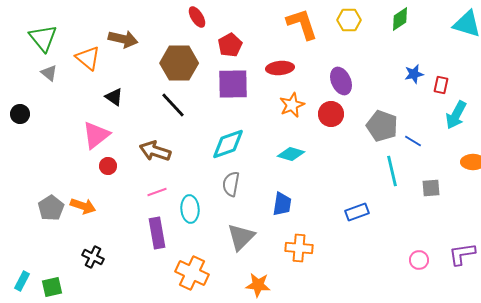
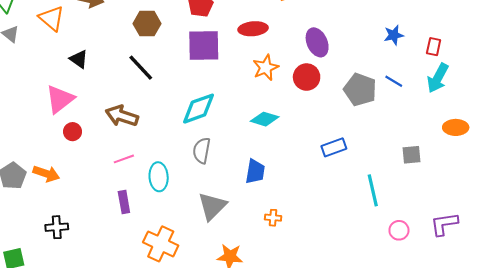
brown hexagon: (179, 63) -> (147, 24), size x0.7
red rectangle: (441, 85) -> (434, 47), moved
blue line: (413, 141) -> (394, 81), moved
cyan line: (392, 171) -> (373, 190), moved
blue rectangle: (357, 212) -> (334, 147), moved
purple rectangle: (157, 233) -> (124, 202), size x0.7
orange cross: (299, 248) -> (273, 218), size x0.6
black cross: (93, 257) -> (57, 227), turned -30

